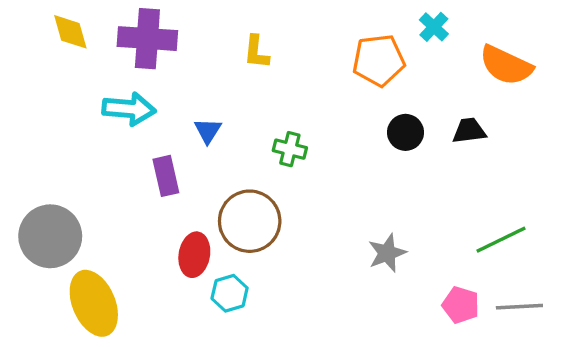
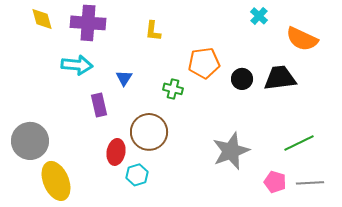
orange pentagon: (379, 60) -> (204, 63), moved
black trapezoid: (469, 131) -> (280, 78), size x1.6
gray star: (387, 253) -> (231, 151), size x1.6

